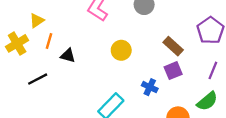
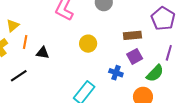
brown rectangle: (173, 46) -> (132, 35), turned -42
green semicircle: (207, 101) -> (155, 73), moved

